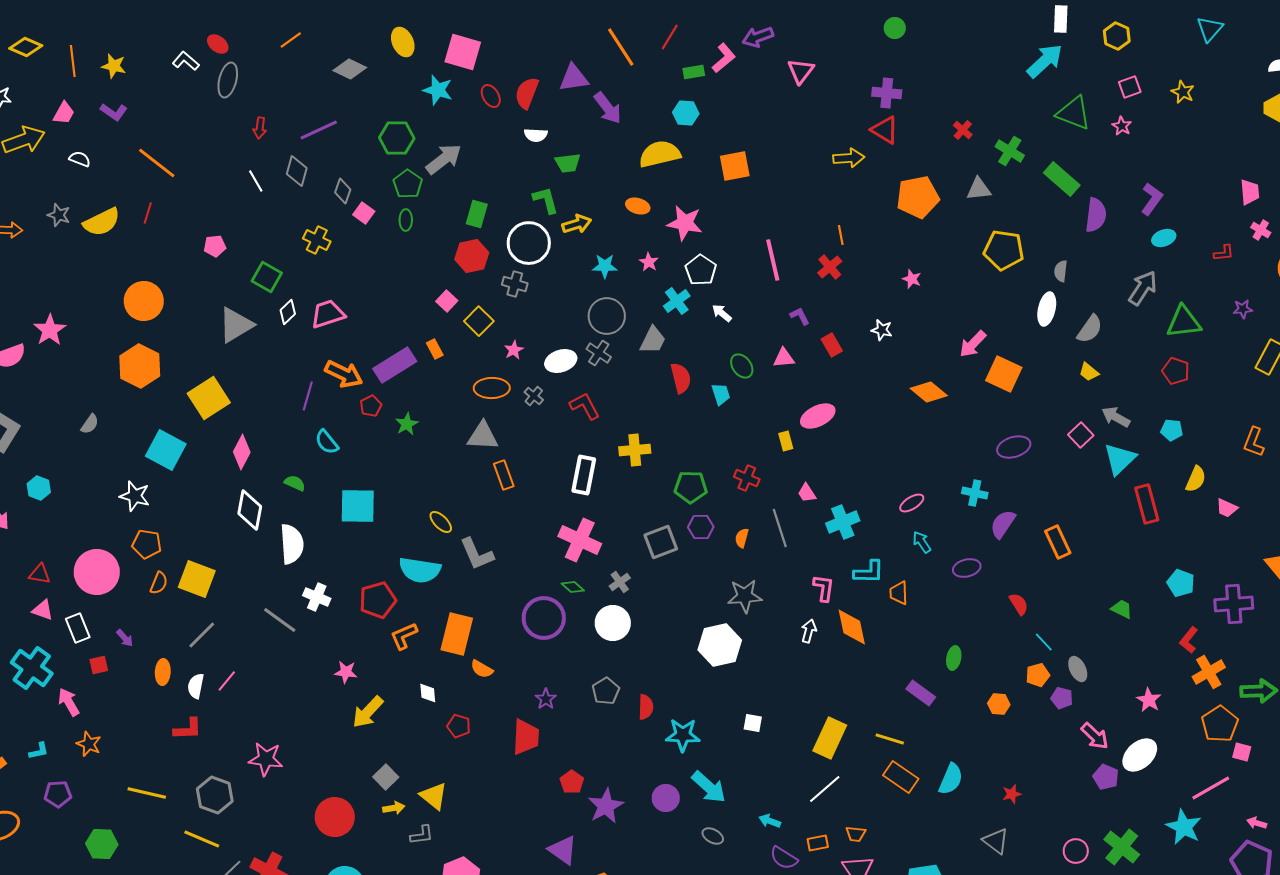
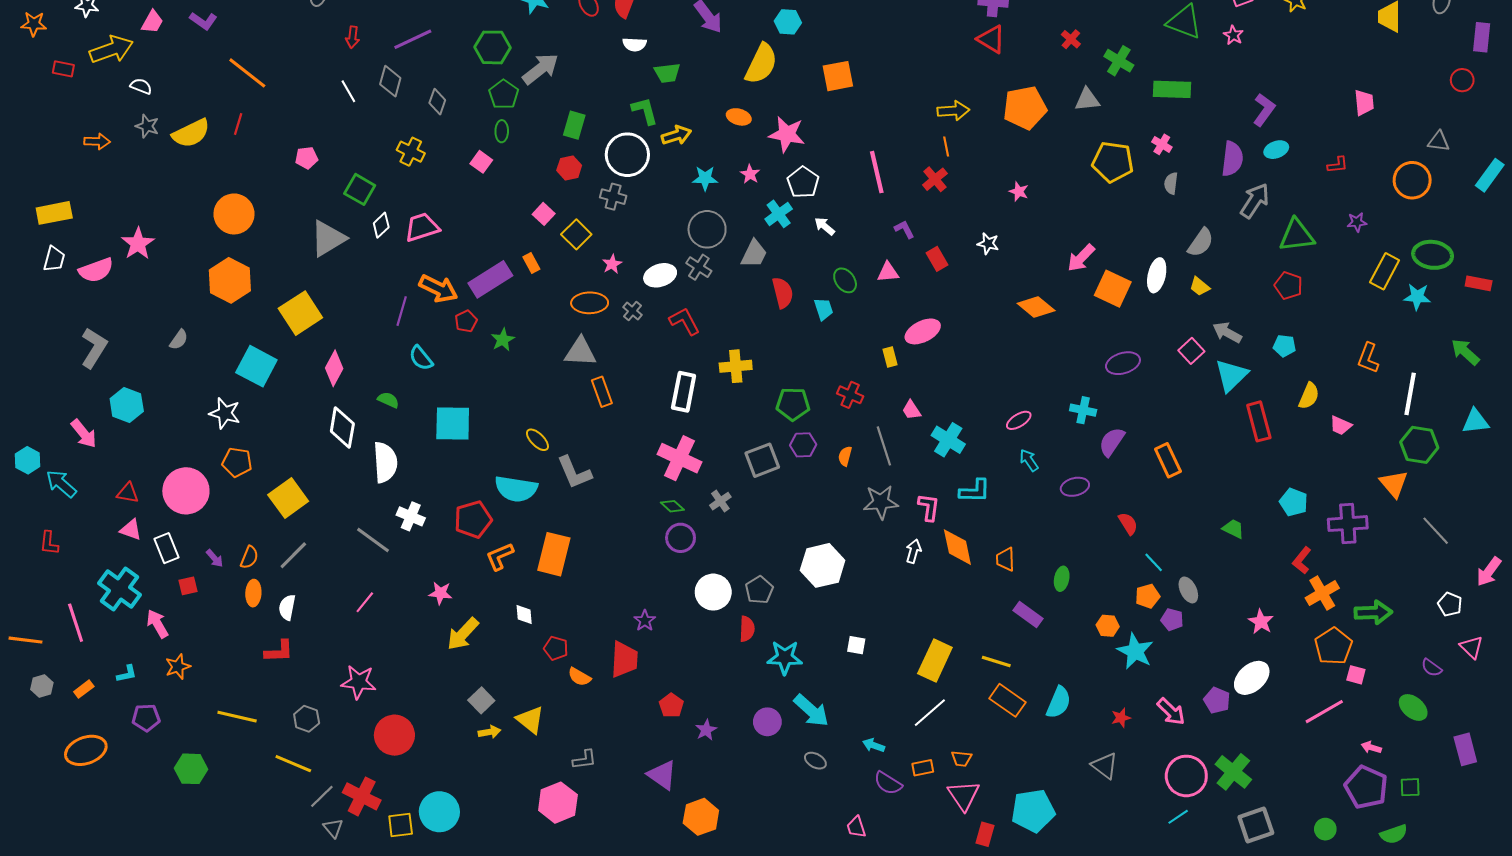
yellow semicircle: (660, 154) -> (761, 64), turned 129
yellow arrow: (849, 158) -> (953, 111), moved
white semicircle: (80, 159) -> (141, 86), moved
green rectangle: (1062, 179) -> (1172, 89), turned -39
pink square: (364, 213) -> (481, 162), moved
purple semicircle: (1096, 215) -> (1232, 159), moved
pink cross: (1261, 230) -> (1162, 144), moved
red hexagon: (472, 256) -> (569, 168), size x0.7
white ellipse: (1047, 309) -> (1157, 275), moved
cyan hexagon: (39, 488) -> (127, 405), size x1.4
cyan cross: (843, 522) -> (948, 440), turned -36
yellow square: (197, 579) -> (288, 498), turned 33
orange semicircle: (159, 583) -> (249, 557), moved
orange trapezoid: (899, 593) -> (1005, 559), moved
gray star: (745, 596) -> (881, 502), moved
purple circle: (544, 618) -> (681, 538), moved, size x0.7
white circle: (613, 623) -> (713, 592), moved
orange semicircle: (482, 669) -> (579, 677), moved
pink line: (227, 681) -> (365, 602), moved
gray pentagon: (606, 691) -> (759, 590), moved
pink arrow: (1095, 736) -> (1171, 712), moved
orange star: (89, 744) -> (178, 667), turned 30
gray hexagon: (215, 795) -> (307, 719), size x0.7
purple star: (606, 806) -> (706, 730), size x0.6
red circle: (335, 817) -> (394, 735), moved
cyan star: (1184, 827) -> (1135, 651), moved
gray L-shape: (422, 835) -> (584, 760), moved
pink circle: (1076, 851) -> (1186, 776), size x1.6

